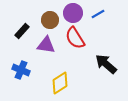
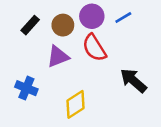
black rectangle: (22, 31) -> (30, 25), moved
purple triangle: (46, 45) -> (58, 57), turned -30

